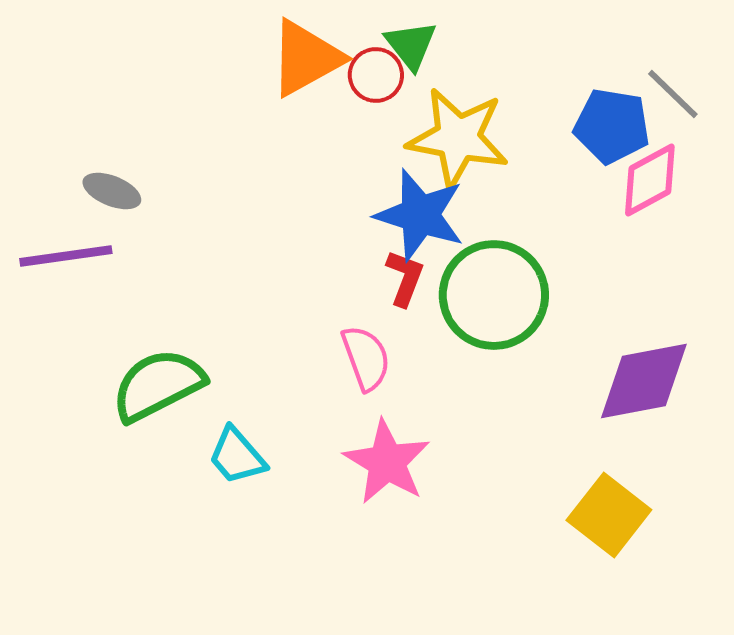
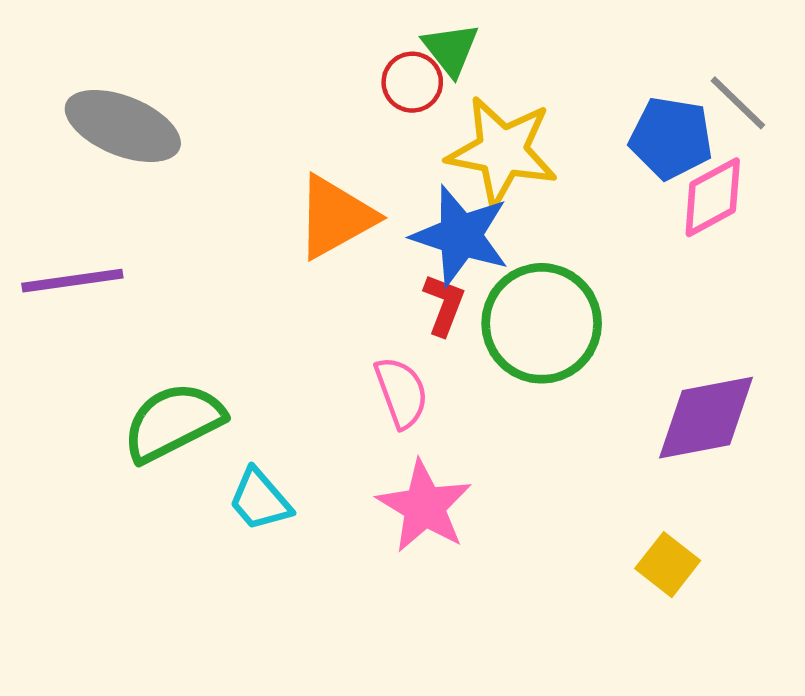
orange triangle: (306, 58) -> (335, 217), moved
gray ellipse: (112, 191) -> (123, 126), moved, size x1.8
yellow square: (609, 515) -> (668, 565), size x0.7

